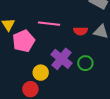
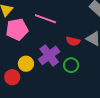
red semicircle: (81, 31) -> (73, 41), moved

